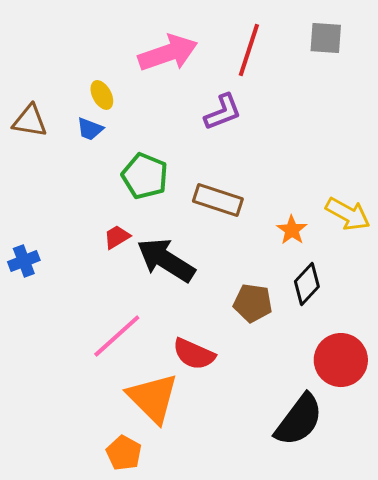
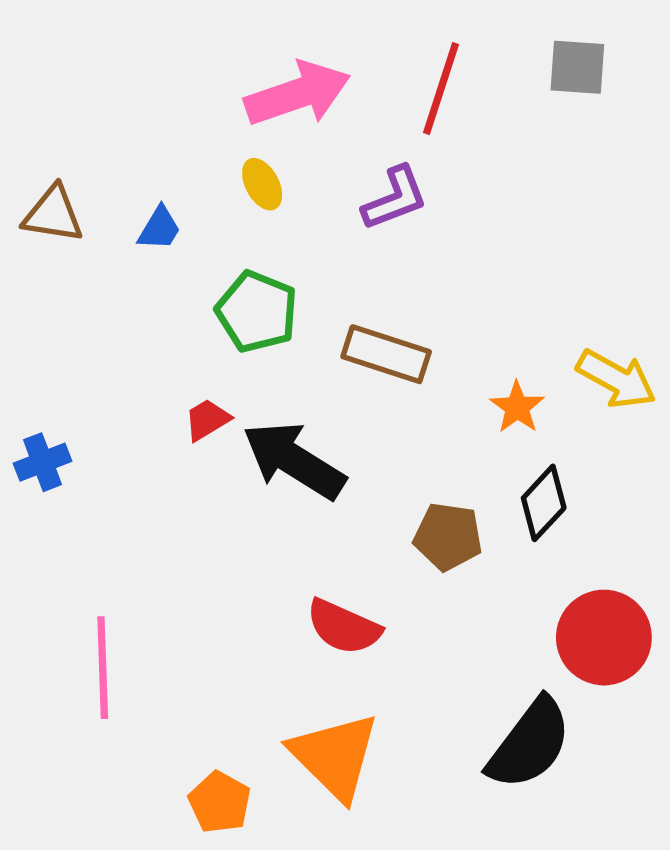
yellow ellipse: (102, 95) -> (262, 184), moved
blue trapezoid: (90, 129) -> (159, 228), turned -80
pink line: (117, 336) -> (103, 668), moved, turned -50
orange triangle: (153, 398) -> (335, 756), moved

